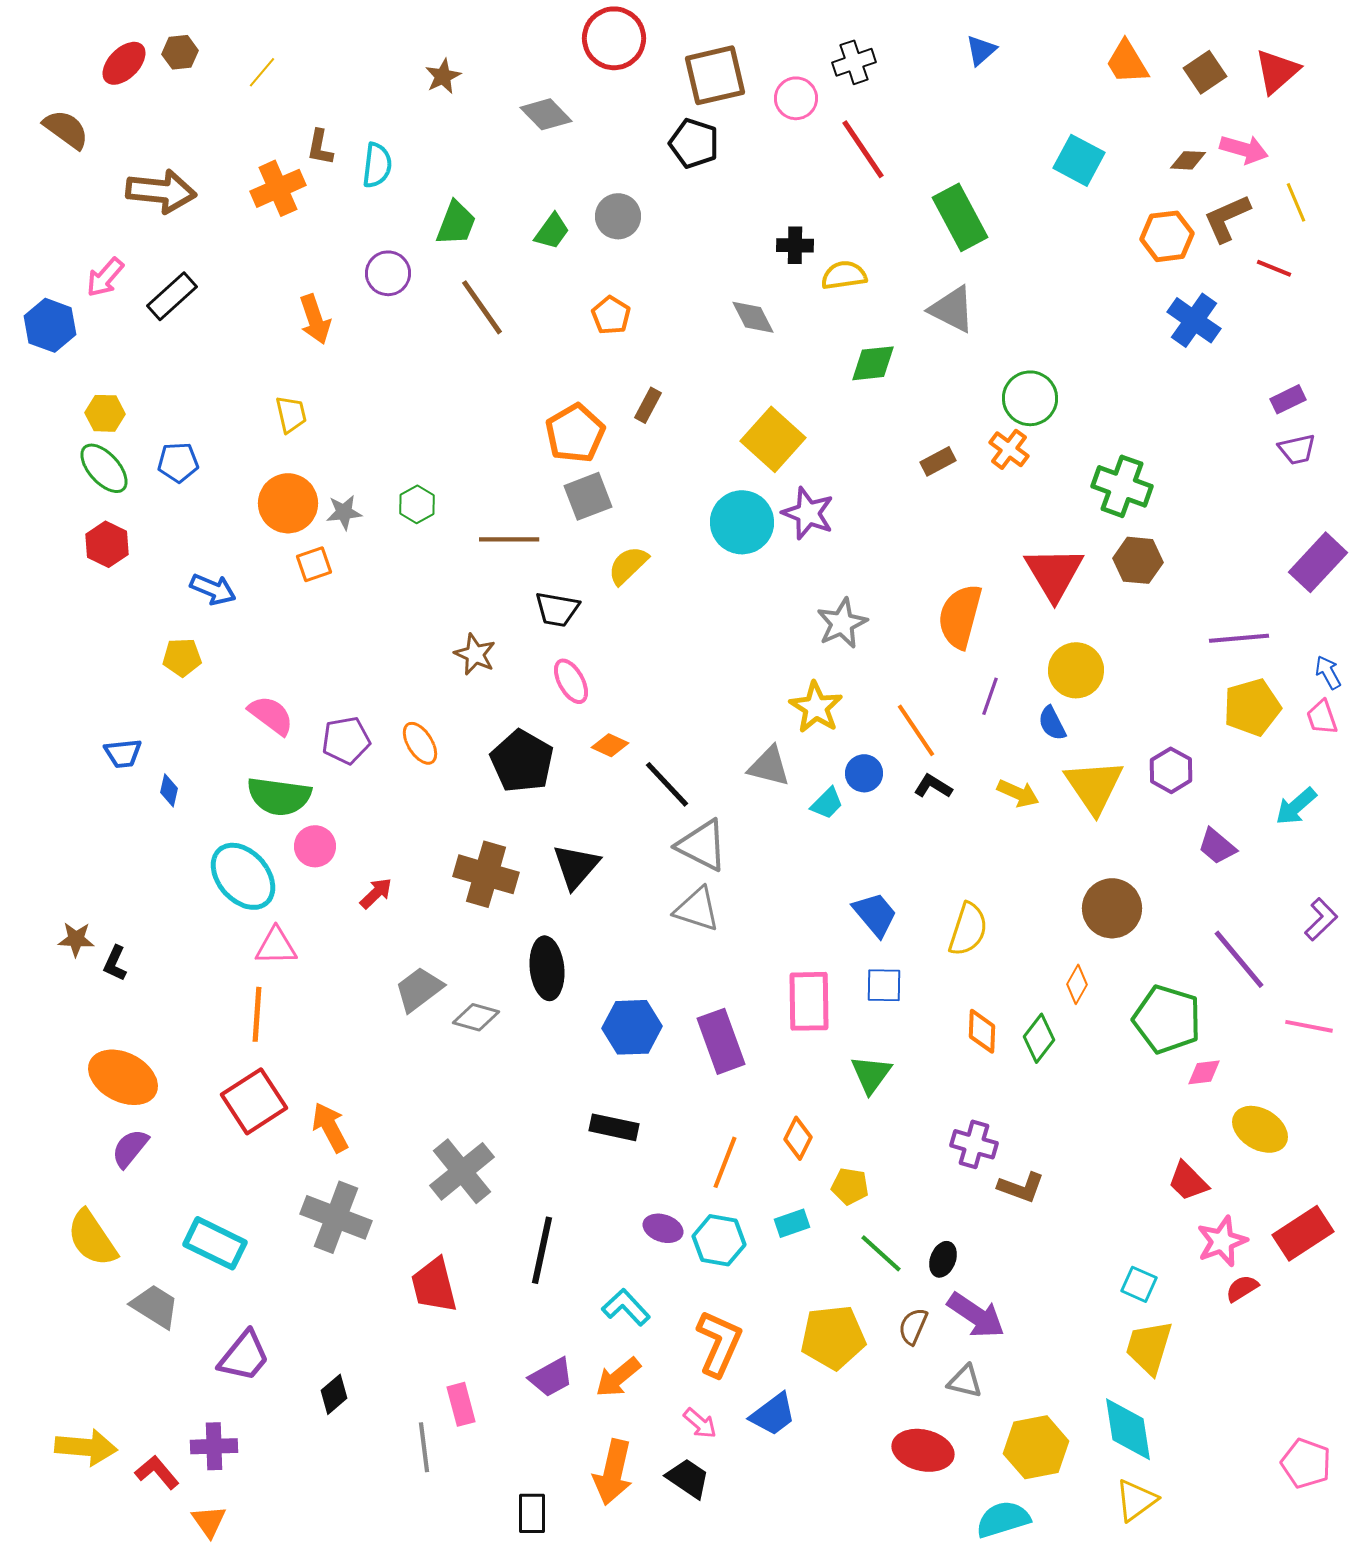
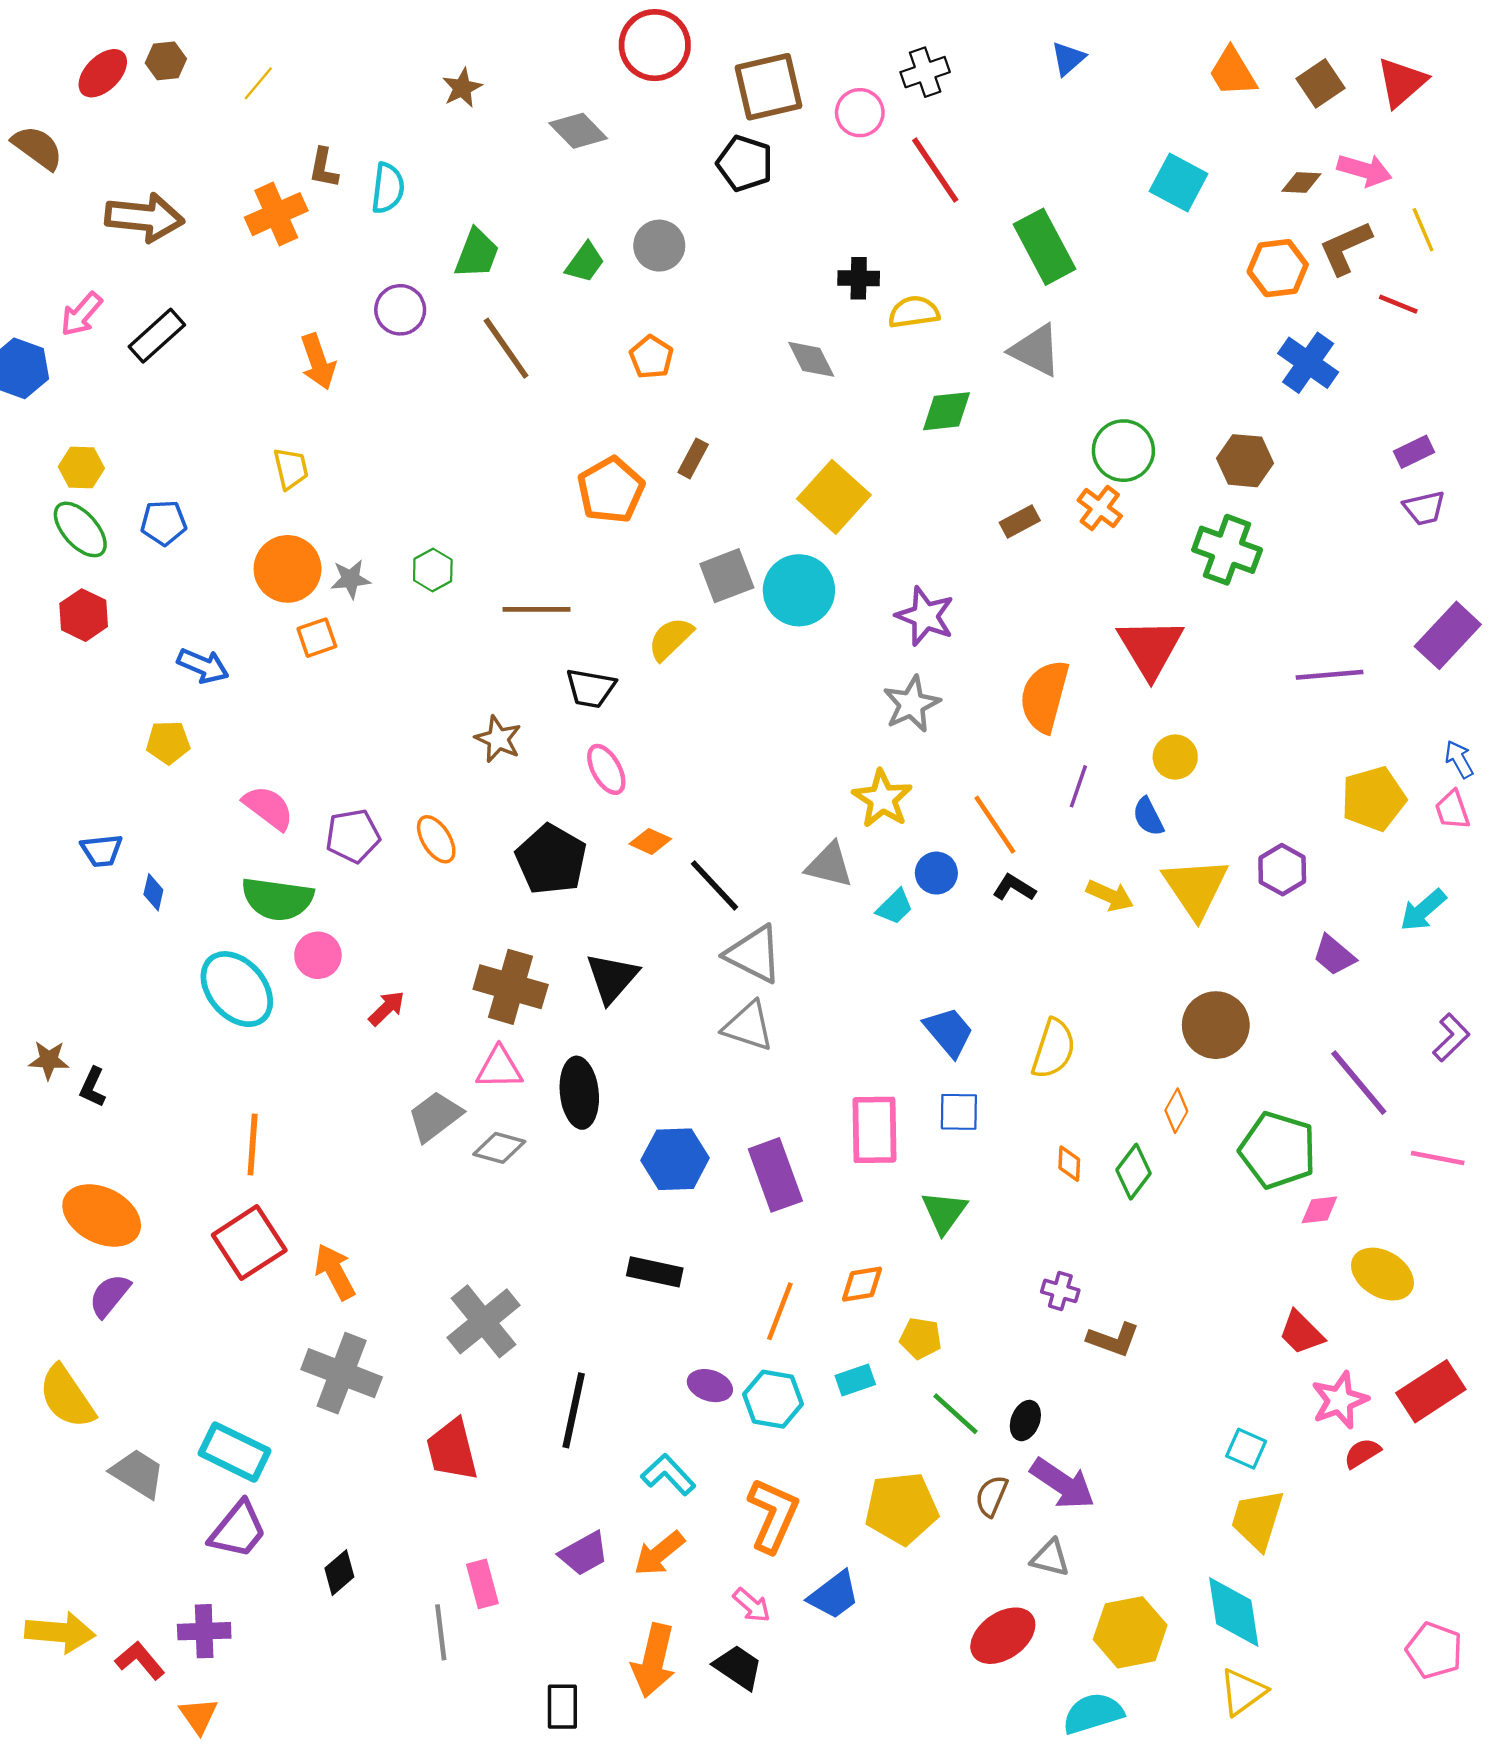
gray square: (588, 496) -> (727, 576), moved
purple star: (808, 513) -> (925, 616), moved
brown hexagon: (1138, 560) -> (1245, 461), moved
purple line: (1239, 638) -> (1330, 675), moved
yellow circle: (1076, 670) -> (1175, 757), size x0.7
pink triangle: (276, 946) -> (499, 1068), moved
orange diamond: (982, 1031) -> (1069, 1164), size x0.7
orange diamond: (798, 1138) -> (862, 1284), turned 54
purple cross: (974, 1144) -> (1060, 1291), size x0.7
cyan rectangle: (215, 1243) -> (235, 1452), moved
red ellipse: (923, 1450) -> (1003, 1636), turned -48

